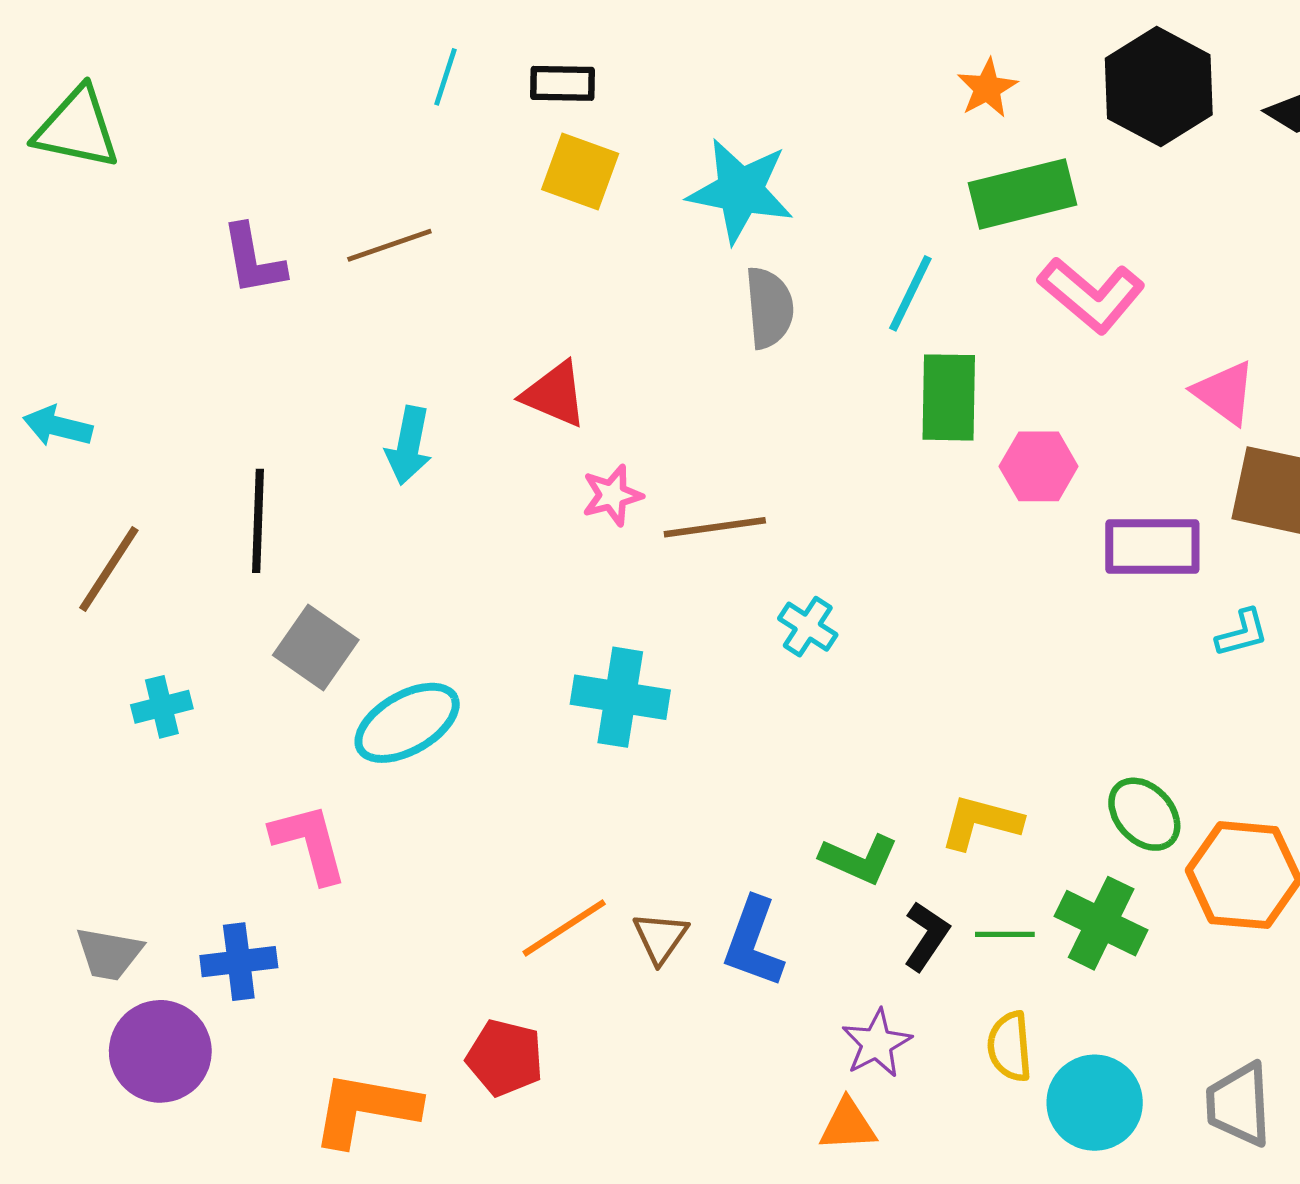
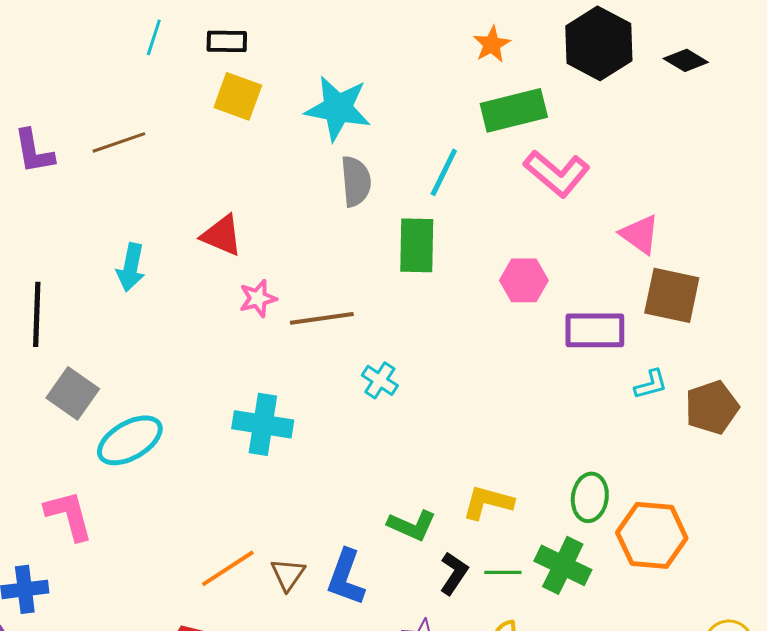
green rectangle: (949, 397) -> (417, 245), moved
green ellipse: (1144, 814) -> (590, 497), turned 51

